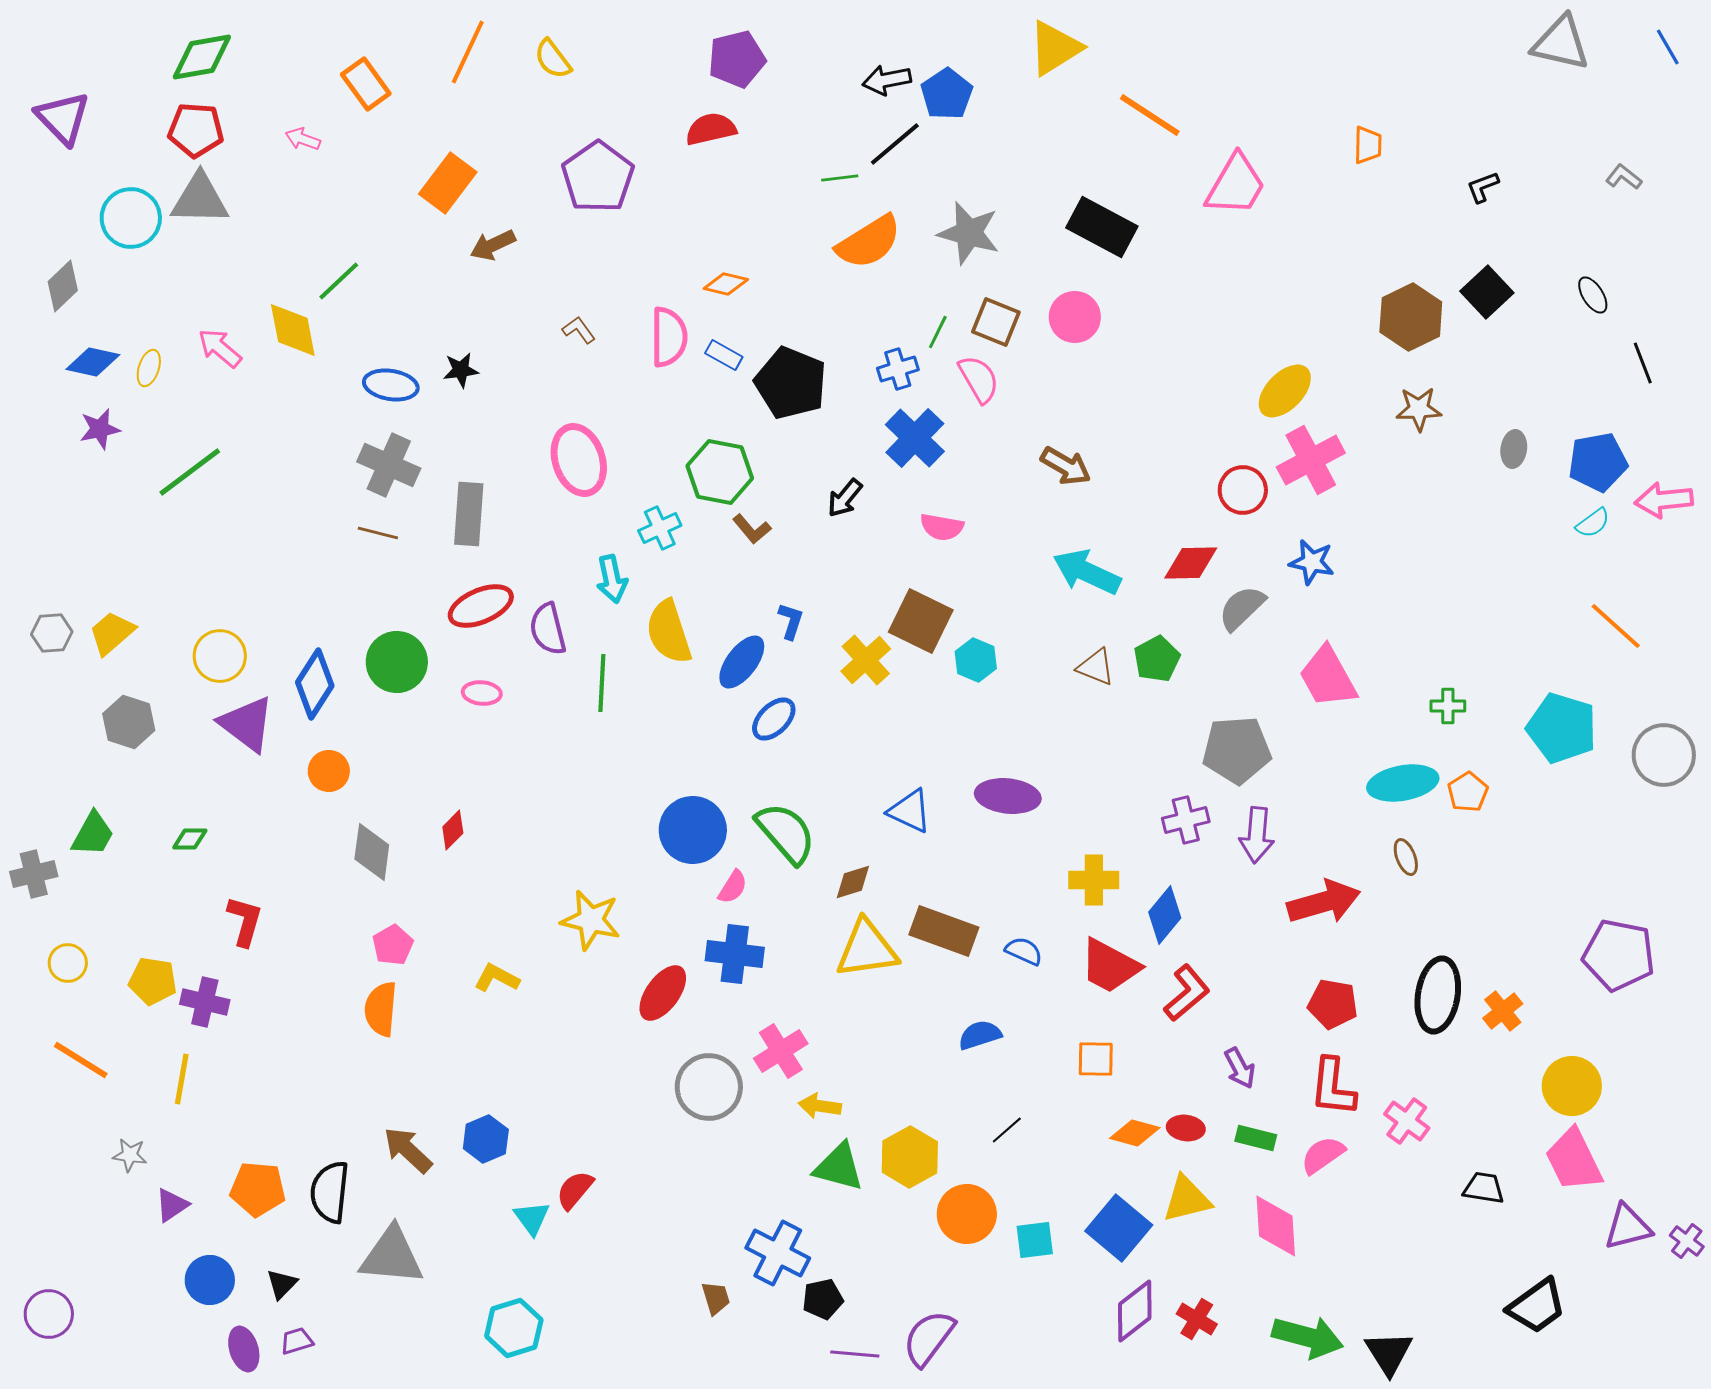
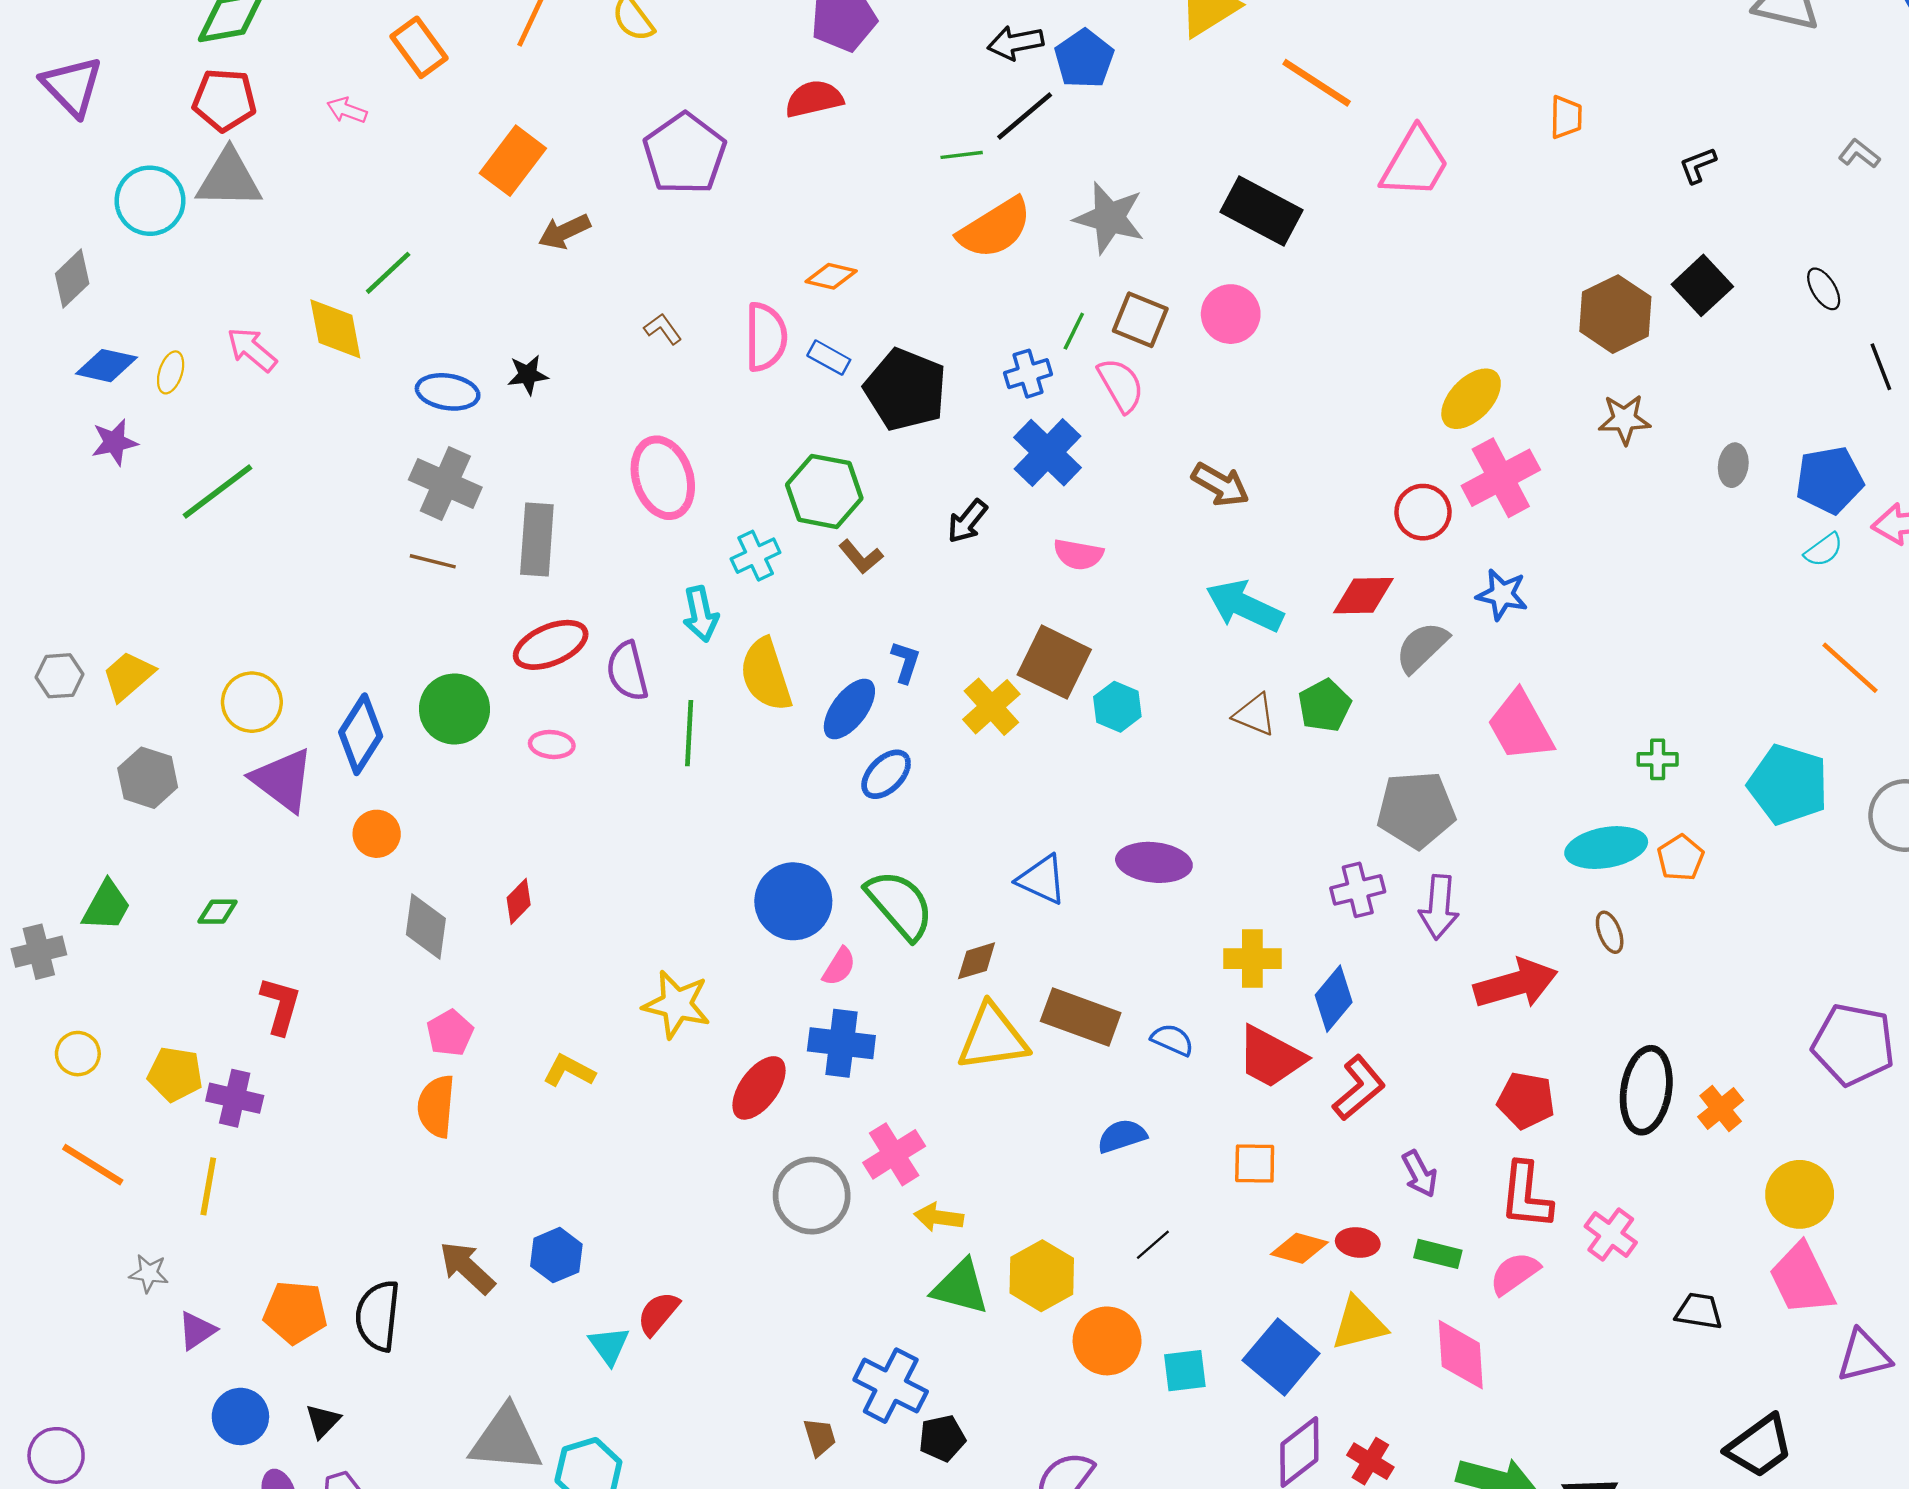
gray triangle: (392, 1256) -> (506, 1439), moved

